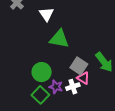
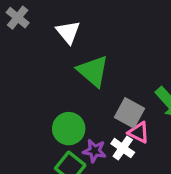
green triangle: (59, 39) -> (93, 71), turned 35
white cross: (73, 87) -> (123, 148), turned -32

